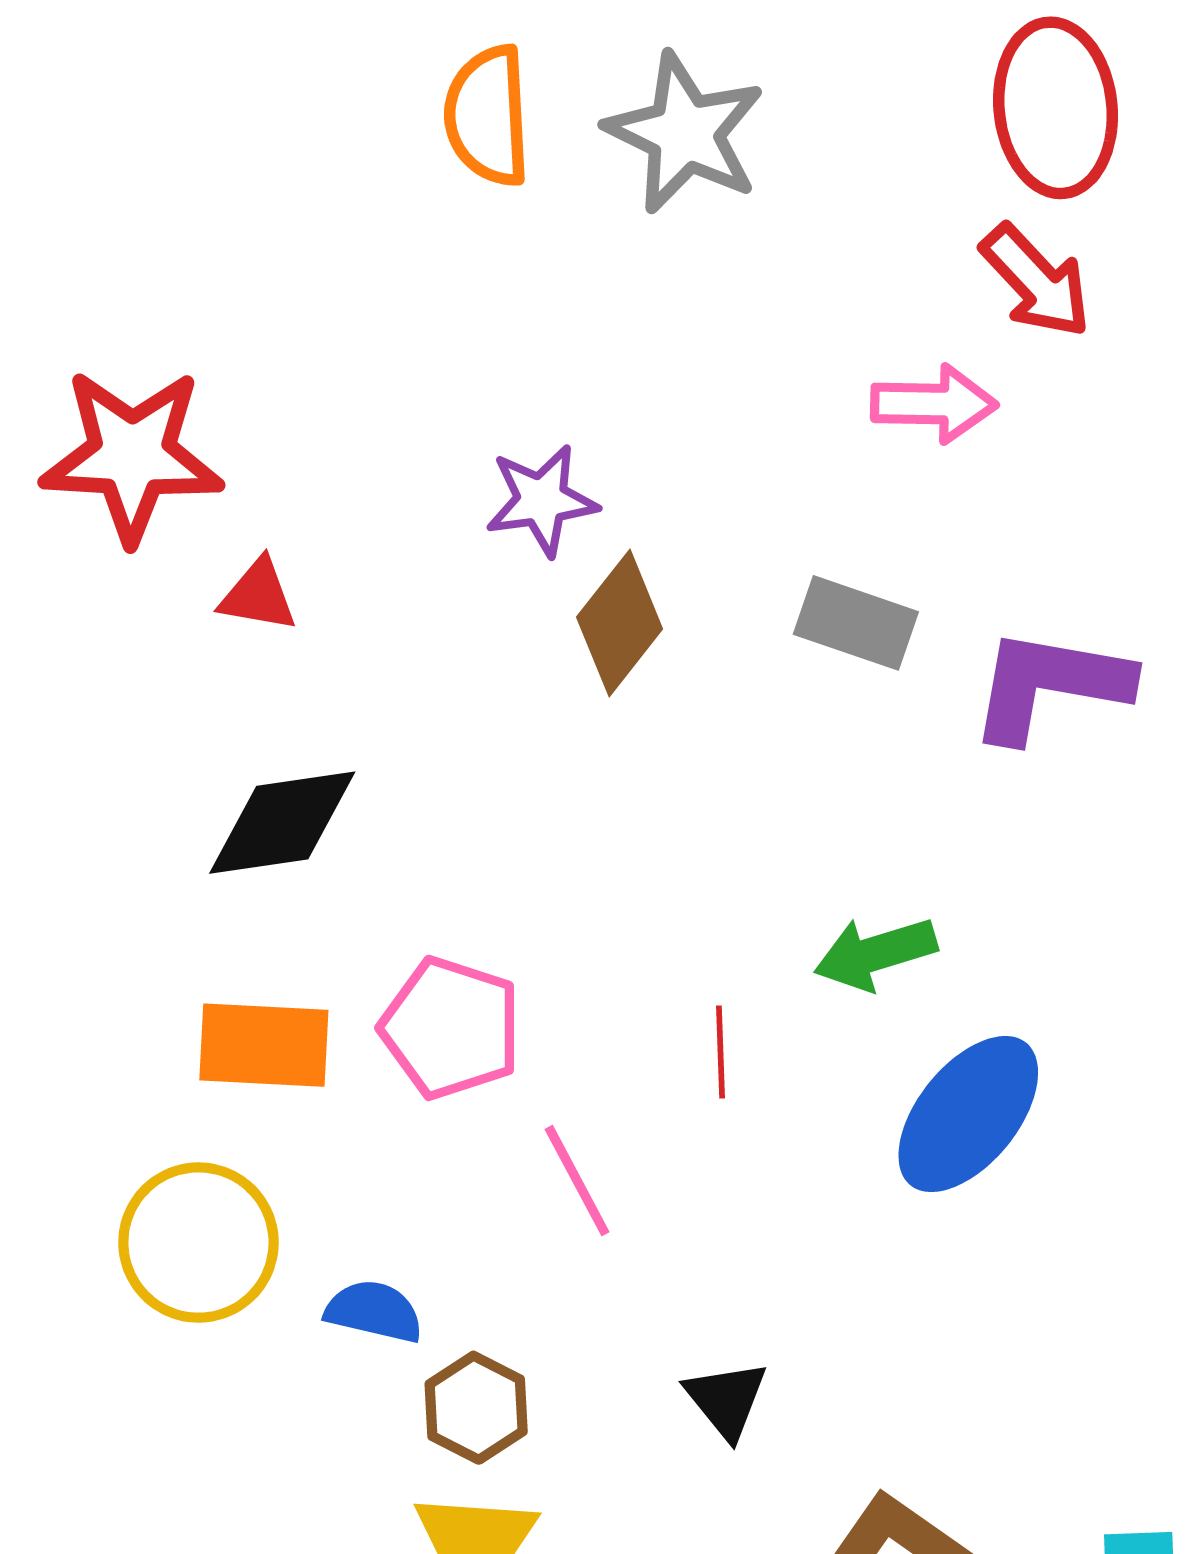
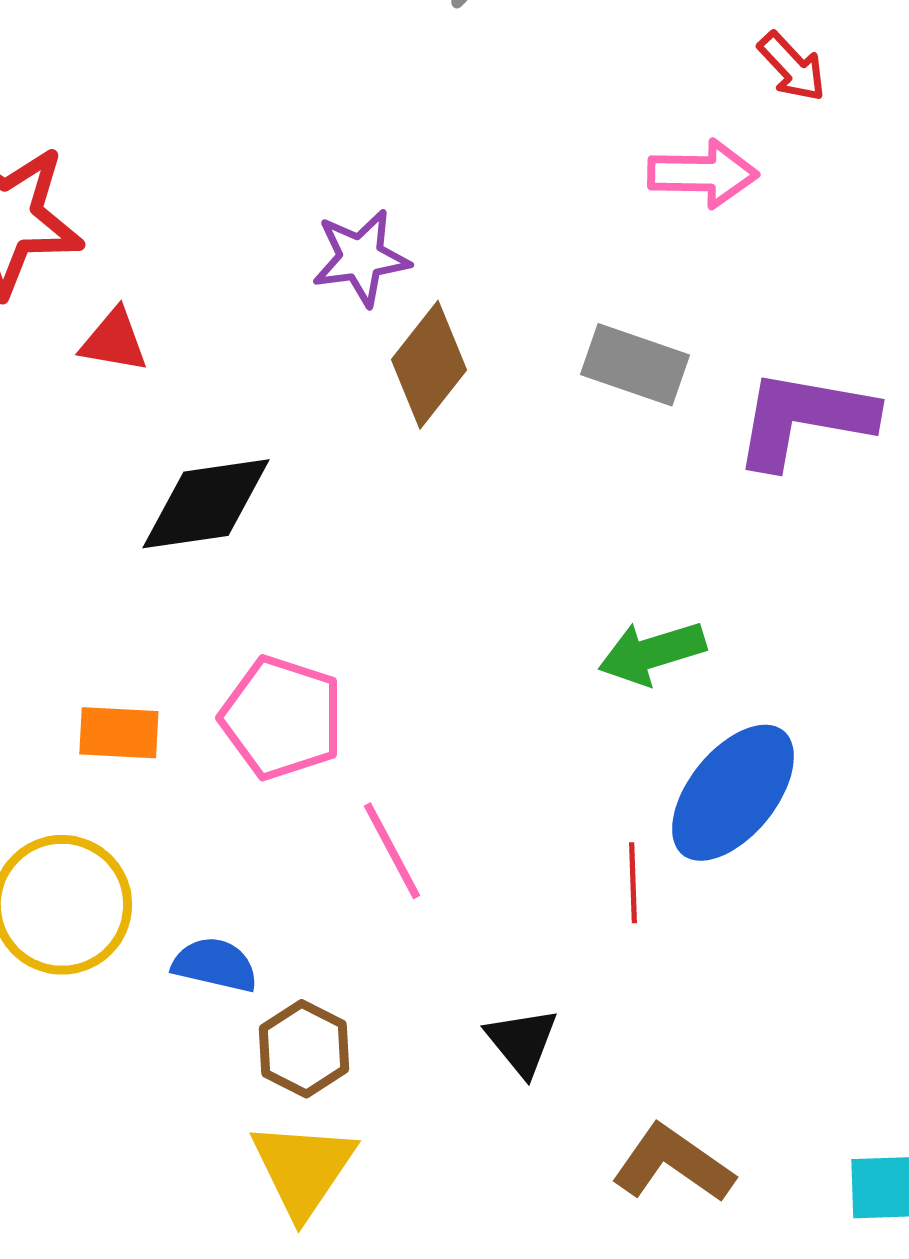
red arrow: (1036, 281) -> (792, 67), size x0.7
black diamond: (282, 823) -> (206, 504), moved
orange rectangle: (264, 1045) -> (119, 733), size x0.7
red line: (721, 1052) -> (633, 883), moved

